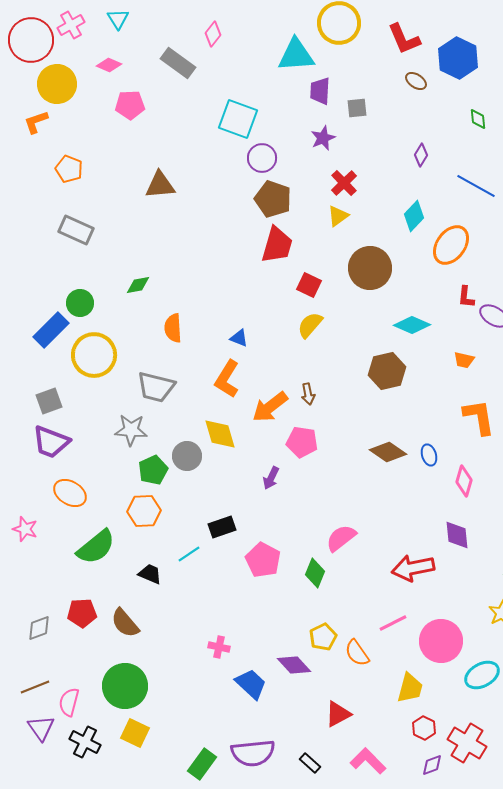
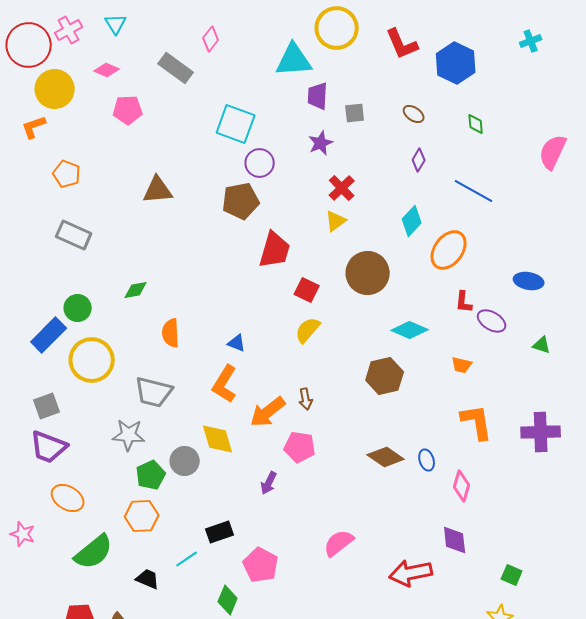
brown ellipse: (416, 81) -> (414, 114), moved
brown pentagon: (273, 199) -> (241, 201), moved, turned -30
green diamond: (315, 573) -> (228, 600), moved

